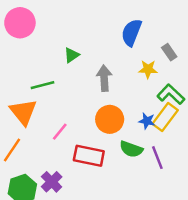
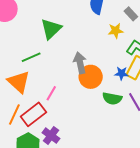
green triangle: (72, 55) -> (51, 29), size x1.6
gray arrow: (104, 78) -> (80, 63), moved
red rectangle: (89, 156) -> (33, 114), moved, turned -40

